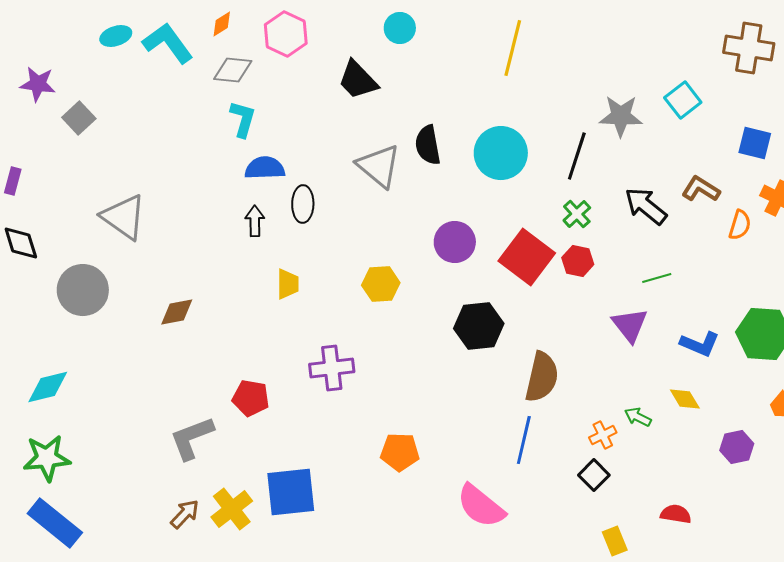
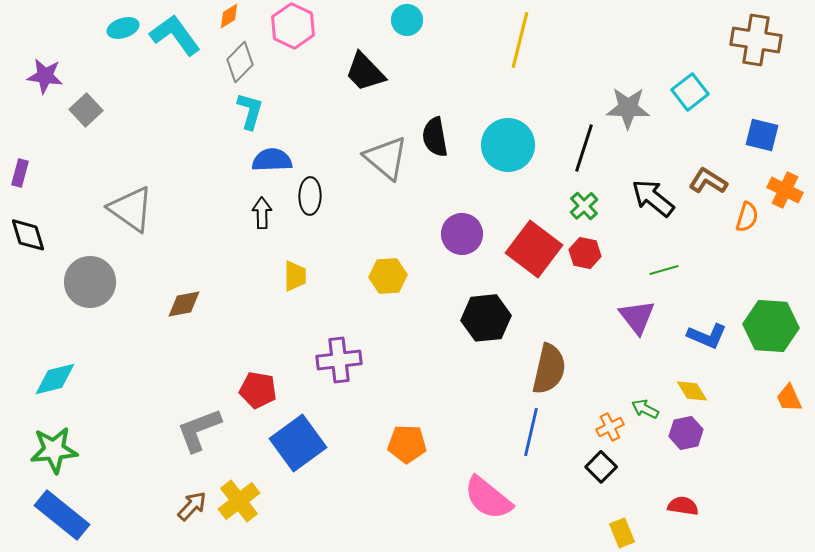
gray diamond: (233, 70) -> (240, 62), turned -51
purple hexagon: (737, 447) -> (686, 433), moved
blue square: (291, 492) -> (298, 443), moved, turned -30

